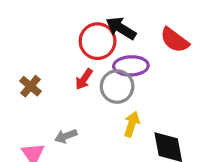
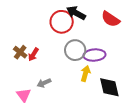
purple ellipse: (131, 66) -> (94, 55), moved
red arrow: (84, 79) -> (33, 54), moved

